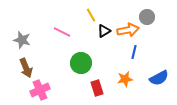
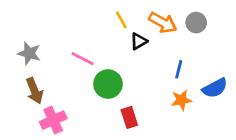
orange arrow: (128, 30) -> (163, 23), moved, turned 40
pink line: (62, 32) -> (83, 59), moved
blue semicircle: (159, 78) -> (215, 88), moved
orange star: (125, 79) -> (181, 100), moved

